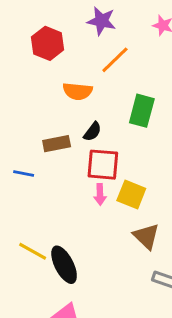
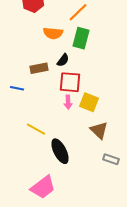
green rectangle: (142, 111) -> (81, 38), moved
yellow line: (33, 251) -> (36, 129), moved
black ellipse: (64, 265) -> (60, 151), moved

